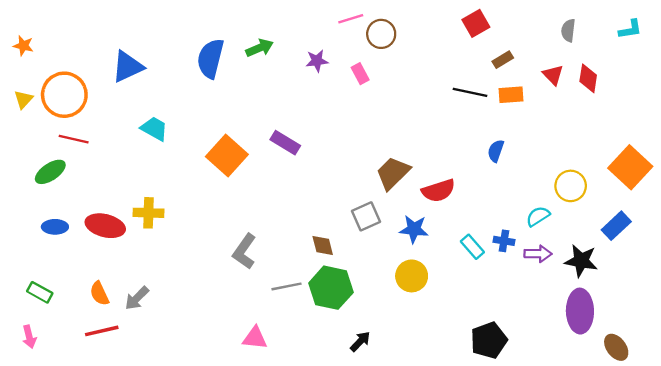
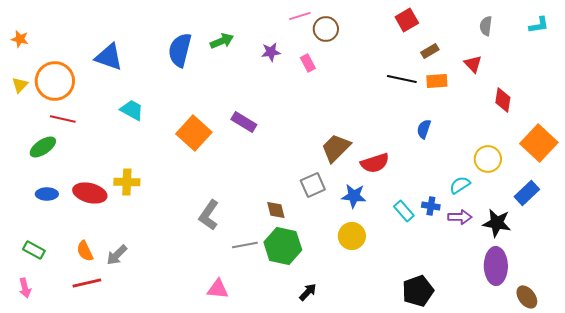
blue triangle: (127, 67) -> (109, 57), turned 44
red diamond: (588, 78) -> (503, 100), moved

